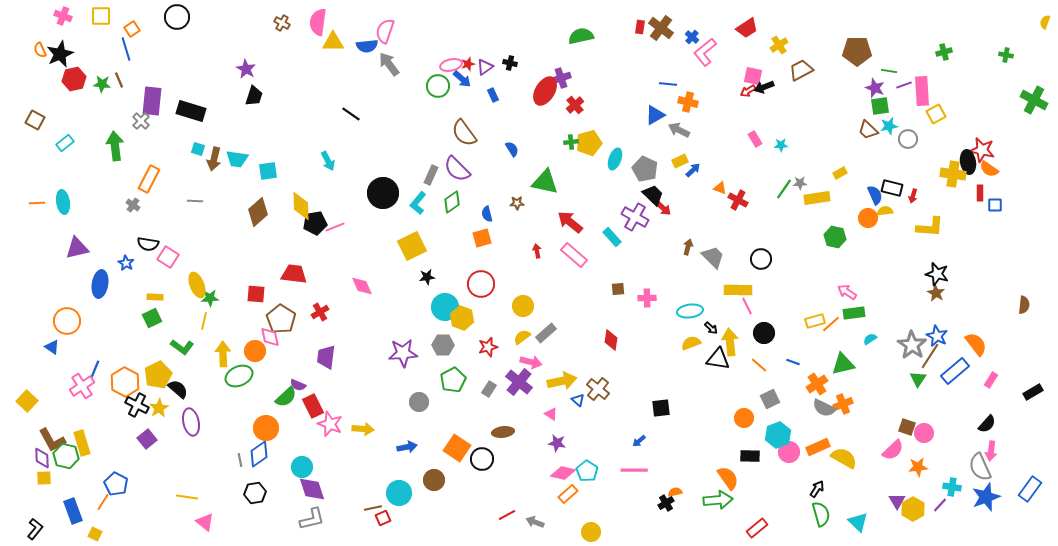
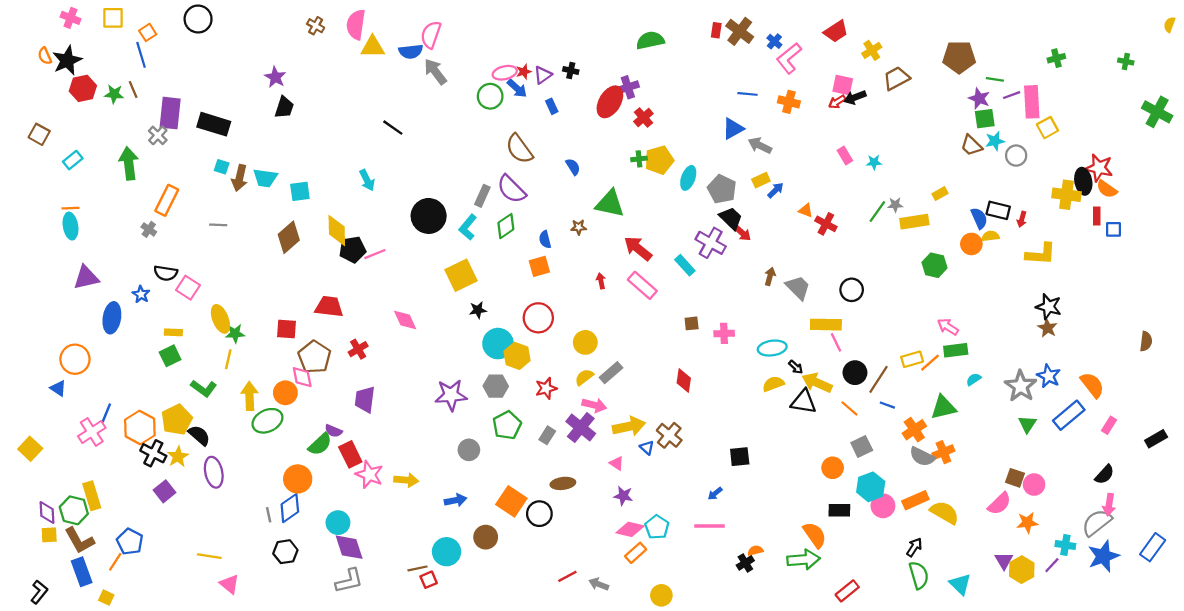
orange cross: (688, 102) -> (789, 102), moved
orange line: (37, 203) -> (70, 208), moved
yellow arrow: (730, 342) -> (817, 383), turned -60
brown line: (930, 356) -> (878, 379), moved
brown L-shape: (52, 440) -> (79, 541), moved
gray semicircle: (980, 467) -> (1097, 523), turned 76

